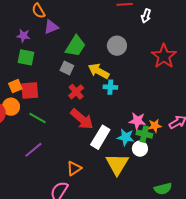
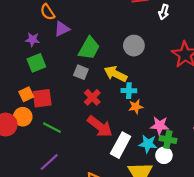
green square: (26, 57) -> (36, 63), turned -30
orange star: (155, 126) -> (136, 107), moved

